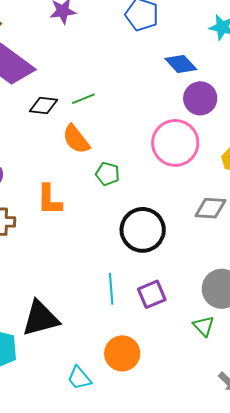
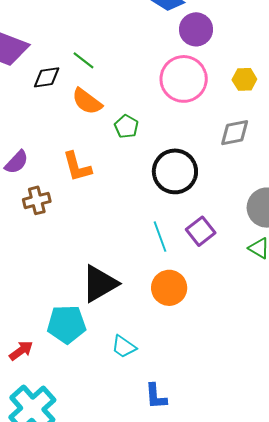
green line: (83, 99) -> (83, 60), turned 75
green pentagon: (108, 174) -> (126, 127), turned 30
orange circle: (122, 353) -> (169, 288), moved
cyan trapezoid: (79, 378) -> (124, 347), moved

